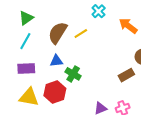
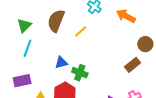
brown semicircle: (58, 33) -> (56, 21), moved
purple rectangle: (26, 69) -> (22, 81), moved

